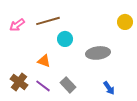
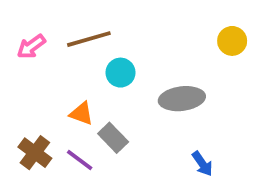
gray rectangle: (68, 85) -> (113, 138), moved

